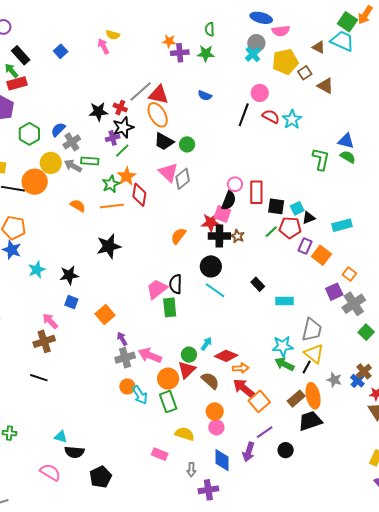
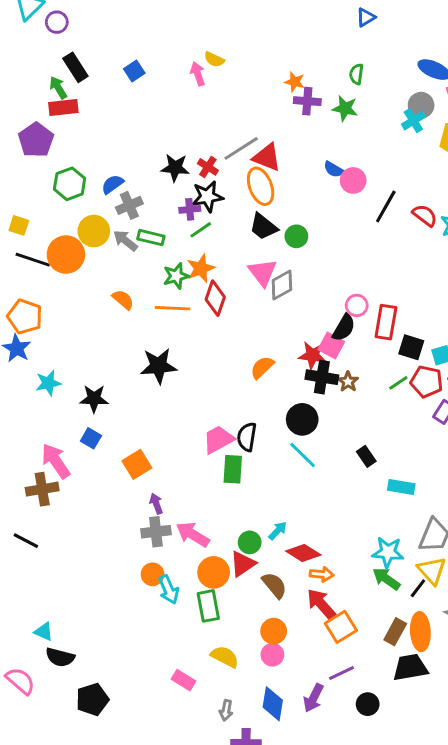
pink circle: (260, 93) -> (353, 180), moved
pink arrow: (50, 321) -> (56, 461), size x1.4
brown rectangle: (296, 399) -> (395, 632), turned -30

